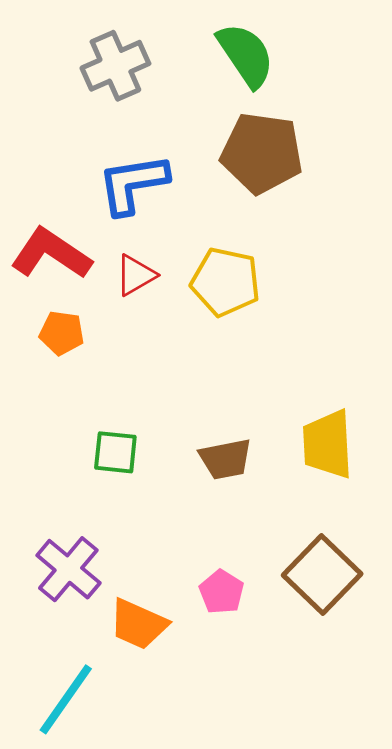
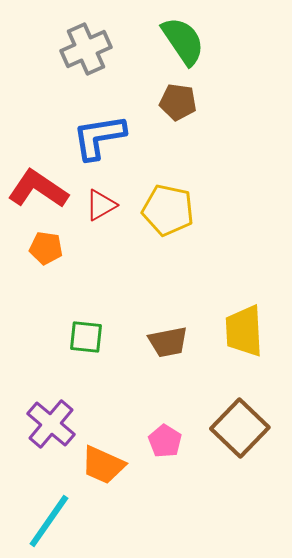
brown pentagon: (262, 153) -> (178, 102), moved, size x0.6

